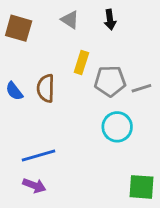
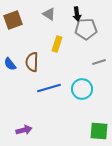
brown square: (19, 28) -> (13, 20), turned -36
gray pentagon: (110, 81) -> (86, 29), moved
blue line: (39, 155) -> (49, 88), moved
purple arrow: (34, 185) -> (24, 130), turned -35

